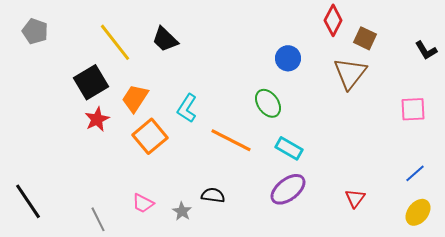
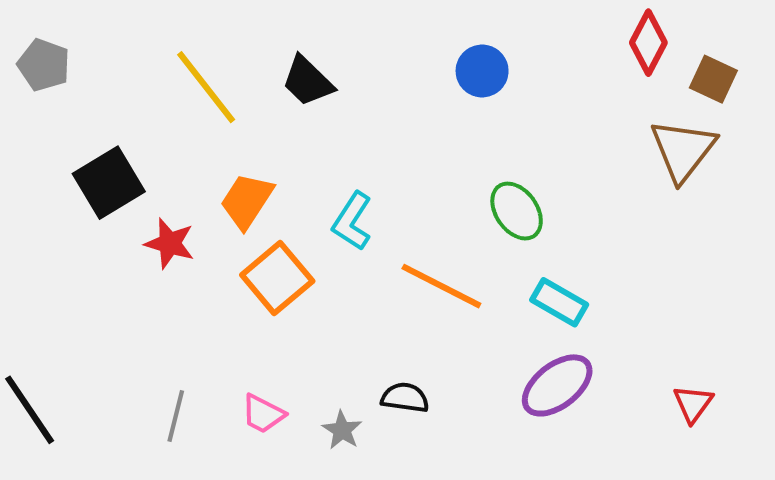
blue circle: (288, 58) -> (482, 71), moved
black square: (91, 82) -> (109, 183), moved
red star: (97, 119) -> (170, 243), turned -30
gray line: (98, 219) -> (176, 416), moved, turned 40

